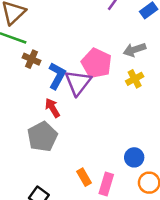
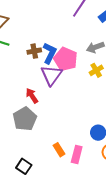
brown cross: (32, 59) -> (34, 51), moved, turned -32
blue L-shape: (57, 76) -> (50, 53), moved

